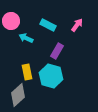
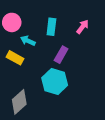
cyan rectangle: (48, 25) -> (51, 27), turned 70
yellow rectangle: (27, 72) -> (15, 58), moved, turned -49

